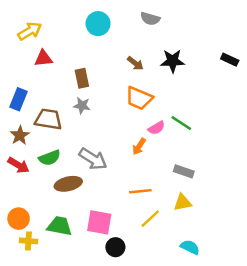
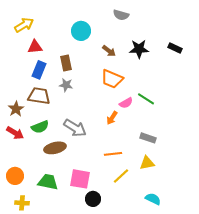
cyan circle: (98, 24) -> (81, 31), moved
black rectangle: (230, 60) -> (175, 48), moved
blue rectangle: (19, 99) -> (39, 70), moved
yellow cross: (28, 241) -> (22, 203), moved

